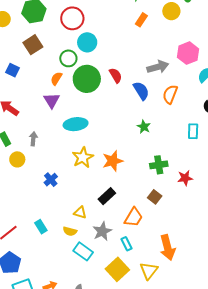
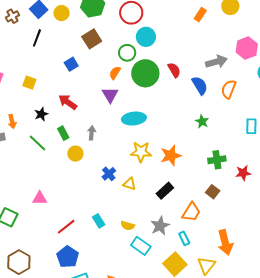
blue square: (13, 70) -> (71, 64), turned 32
yellow star: (83, 157) -> (141, 152), turned 30
yellow triangle: (80, 212) -> (130, 184), moved

